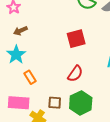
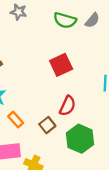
brown square: (55, 103) -> (47, 125), moved, turned -32

